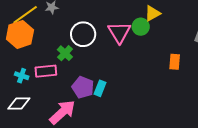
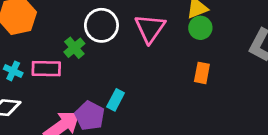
green circle: (141, 27) -> (200, 28), moved
orange rectangle: (175, 62) -> (202, 73), moved
purple pentagon: (83, 87) -> (90, 116), moved

